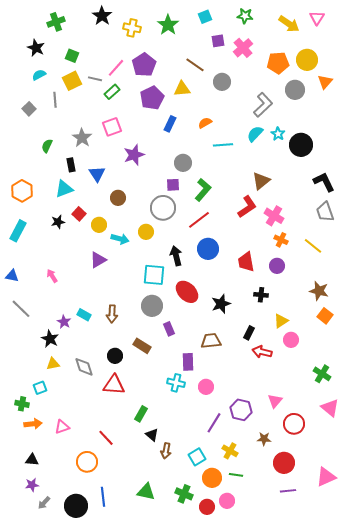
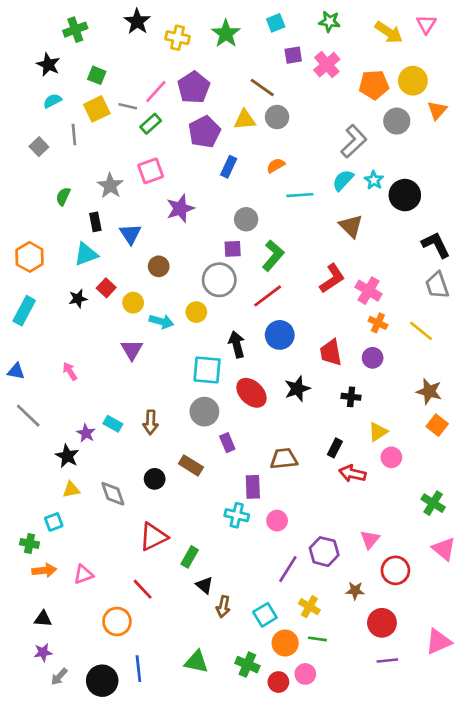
gray circle: (222, 82) -> (277, 117), moved
brown triangle: (261, 181) -> (351, 226), moved, turned -36
purple triangle: (98, 260) -> (132, 350), turned -30
black star: (221, 304) -> (297, 389), moved
red triangle: (114, 385) -> (153, 537), moved, turned -30

